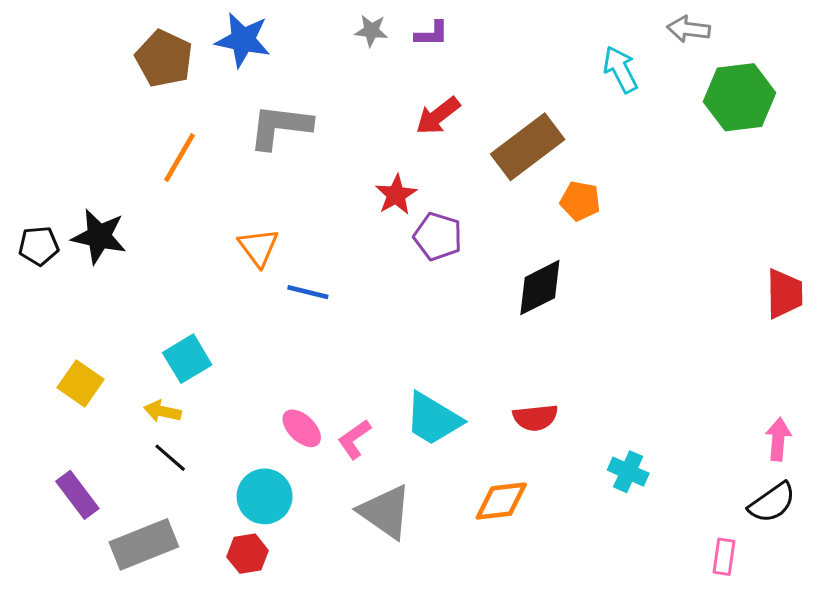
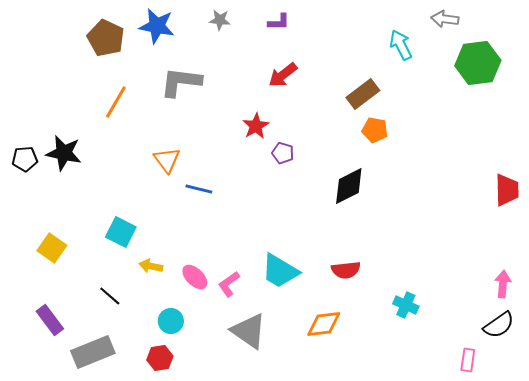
gray star: (371, 31) -> (220, 20), moved
brown rectangle: (528, 147) -> (363, 94), moved, size x0.7
purple pentagon: (438, 236) -> (283, 153), size x0.7
cyan square: (187, 359) -> (121, 232), turned -32
yellow arrow: (162, 411) -> (151, 266), moved
cyan circle: (265, 496) -> (171, 321), size x0.7

